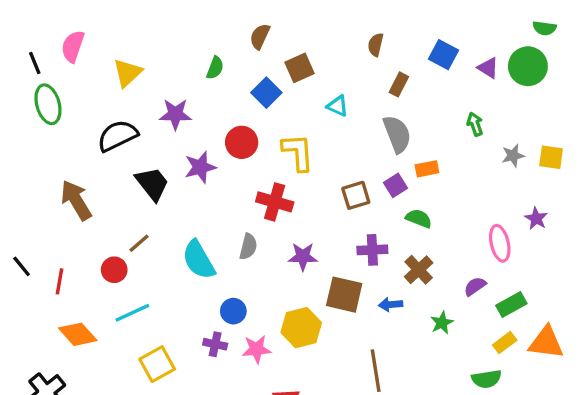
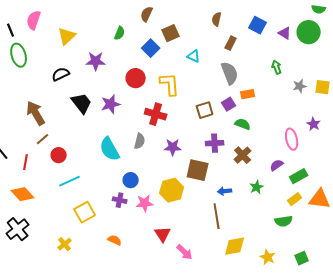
black semicircle: (117, 136) -> (61, 74), size x0.7
purple star: (200, 167) -> (111, 104), moved
brown line: (139, 243) -> (43, 139), moved
blue arrow: (391, 305) -> (225, 191), moved
orange diamond: (78, 334) -> (23, 194), moved

